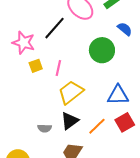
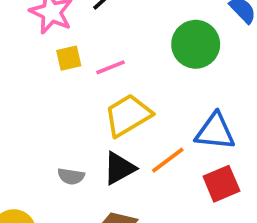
pink line: (58, 68) -> (110, 67), turned 49
orange line: (97, 126) -> (168, 160), moved

